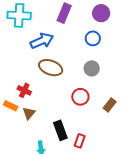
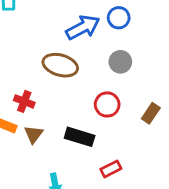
blue arrow: (42, 41) -> (83, 27), moved
black rectangle: (60, 130) -> (80, 137), moved, turned -48
red rectangle: (80, 141) -> (111, 169), turned 48

